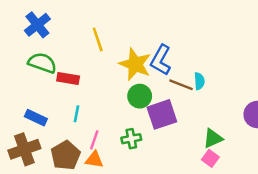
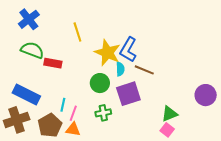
cyan semicircle: (199, 81) -> (120, 69), moved
green circle: (140, 96) -> (100, 83), moved
cyan line: (76, 114) -> (63, 105), moved
blue rectangle: (36, 118) -> (26, 94), size x1.5

